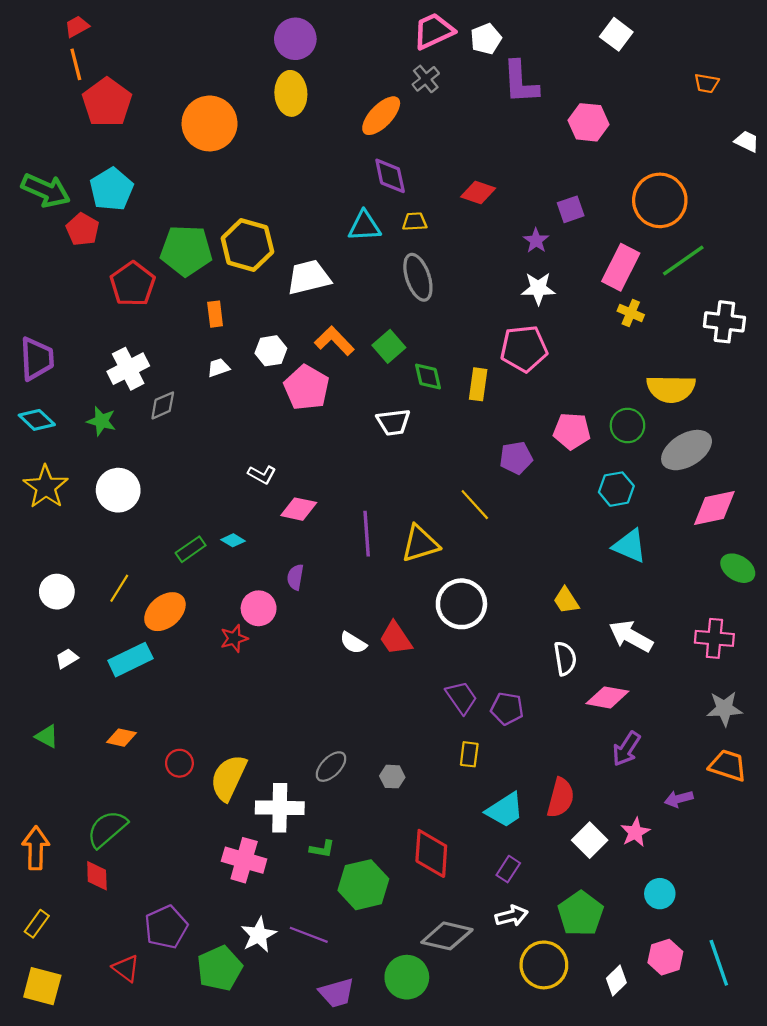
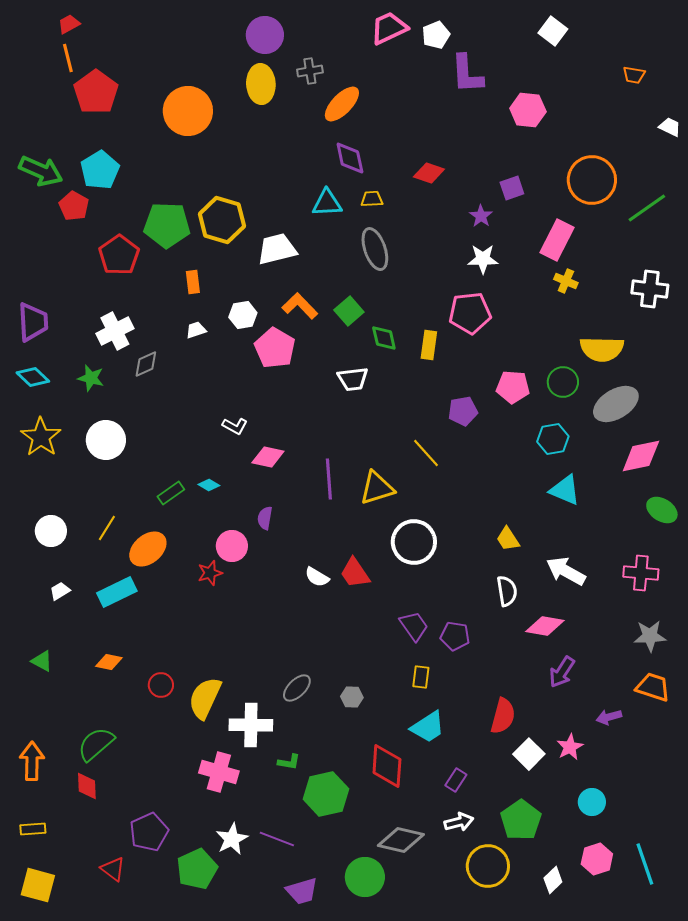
gray cross: (426, 79) -> (310, 71), moved, turned 30
green line: (683, 261) -> (647, 208), moved
cyan trapezoid: (505, 810) -> (428, 727), moved
yellow rectangle: (37, 924) -> (33, 829), turned 50

